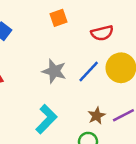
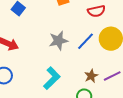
gray star: (54, 71) -> (58, 41), turned -30

